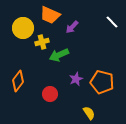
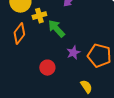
green arrow: (59, 55) -> (56, 29), turned 72
orange diamond: (18, 81) -> (19, 34), moved

